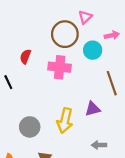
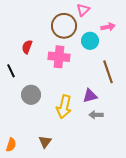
gray circle: (30, 127) -> (31, 95), moved
gray arrow: (99, 145) -> (96, 115), moved

